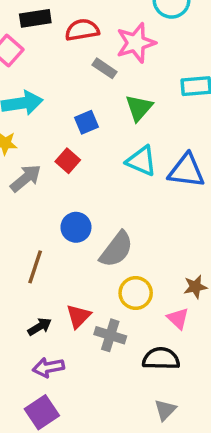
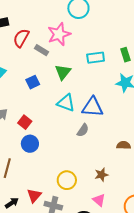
red semicircle: (82, 30) -> (21, 38), moved, turned -48
red square: (68, 161) -> (25, 122), moved
gray semicircle: (116, 249) -> (83, 130), moved, size x0.6
pink triangle: (178, 318) -> (99, 200), moved

